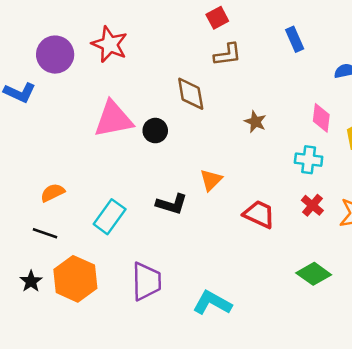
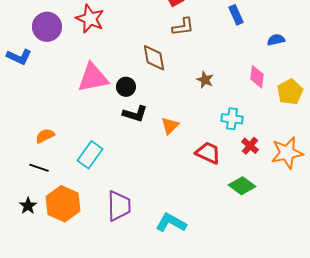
cyan cross: (309, 160) -> (232, 119), moved
black L-shape: (172, 204) -> (135, 114), moved
green diamond: (314, 274) -> (242, 186), moved

